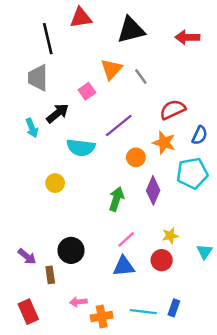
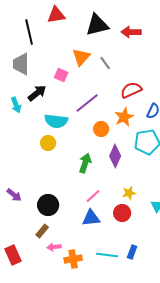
red arrow: (187, 37) -> (131, 32), moved
pink square: (87, 91) -> (61, 75), turned -32
orange star: (164, 143) -> (124, 117), turned 30
yellow circle: (55, 183) -> (48, 143), moved
purple arrow: (27, 257) -> (14, 195), moved
brown rectangle: (50, 275) -> (42, 231), moved, turned 48

